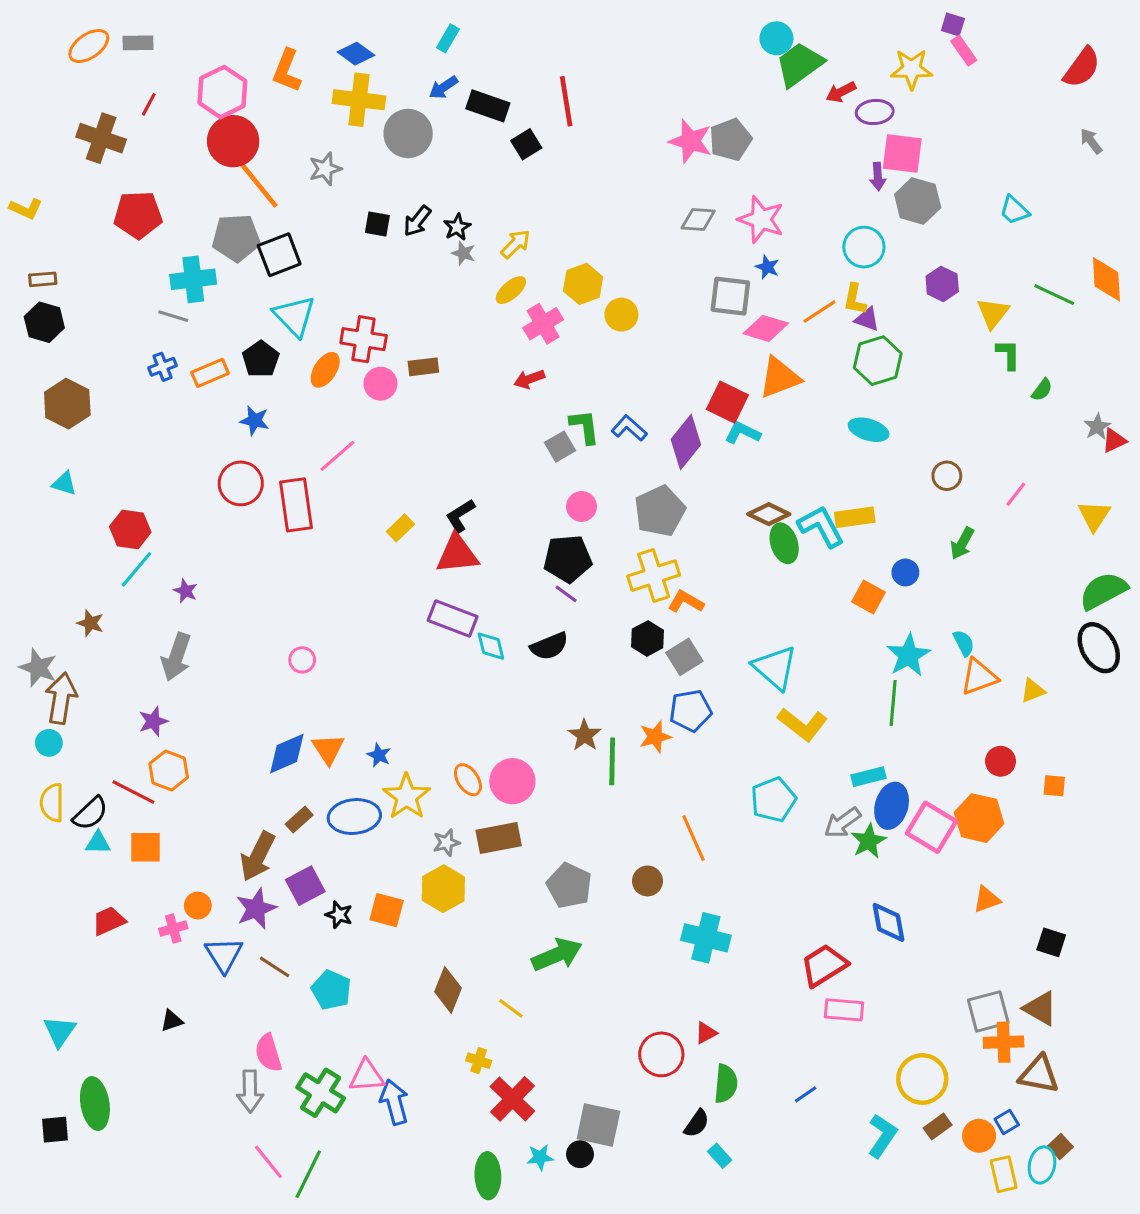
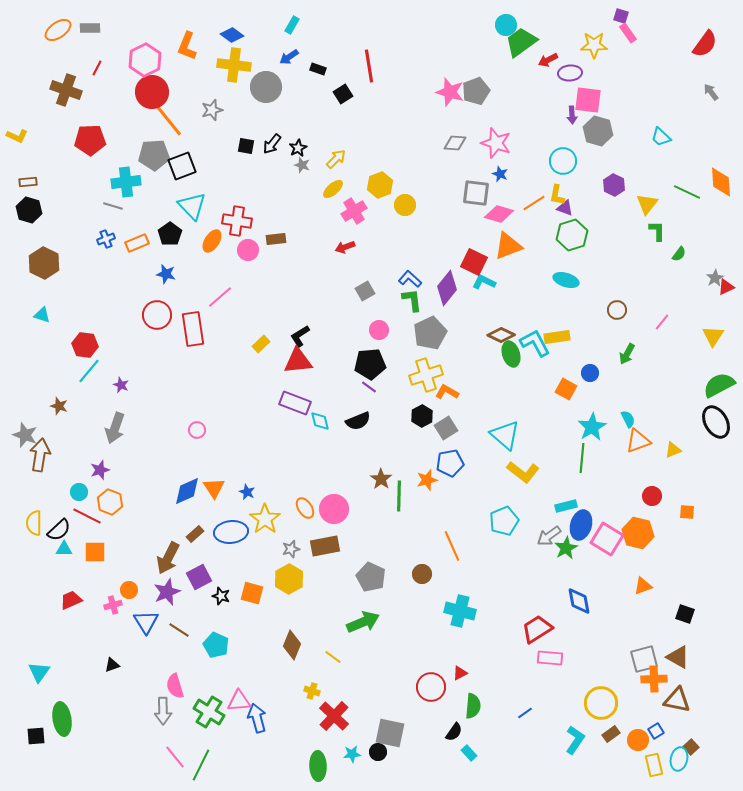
black rectangle: (488, 106) -> (318, 69), size x0.6
green L-shape: (585, 427) -> (412, 300), moved
cyan circle: (49, 743) -> (79, 492), moved

